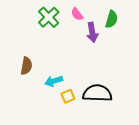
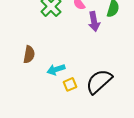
black semicircle: (97, 93) -> (99, 81), turned -44

